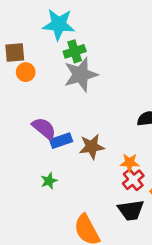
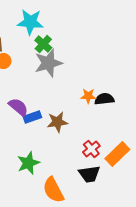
green cross: (75, 51) -> (43, 44), turned -30
orange star: (130, 163) -> (88, 96), moved
green star: (49, 181) -> (28, 163), moved, size x1.6

